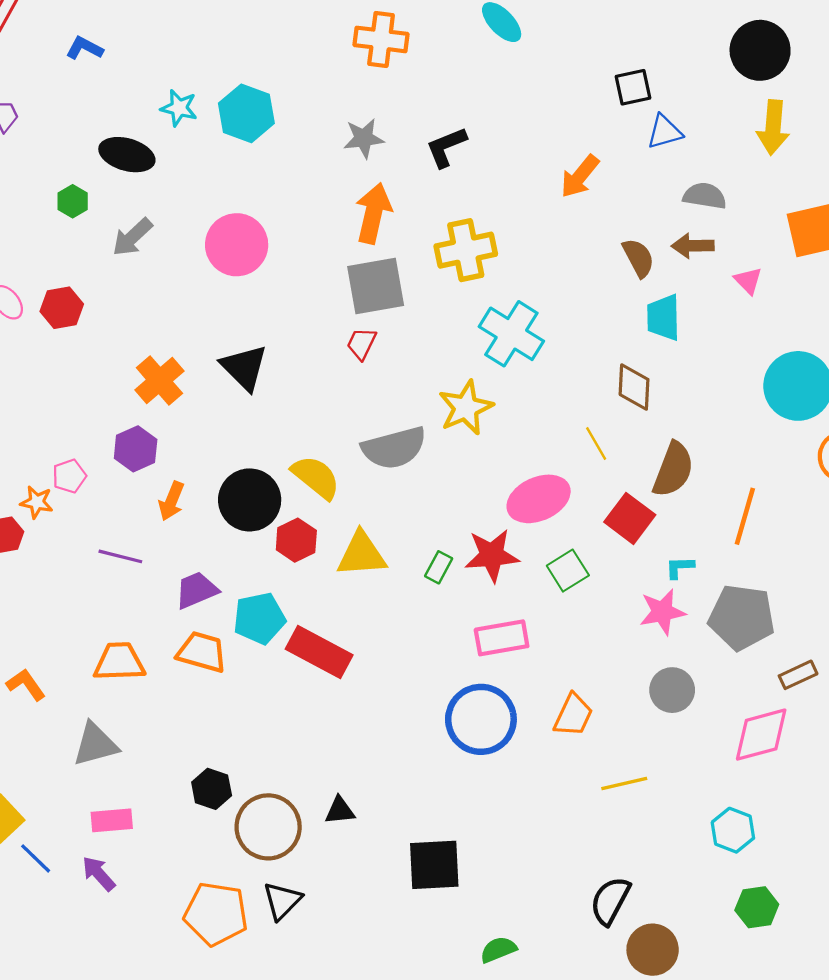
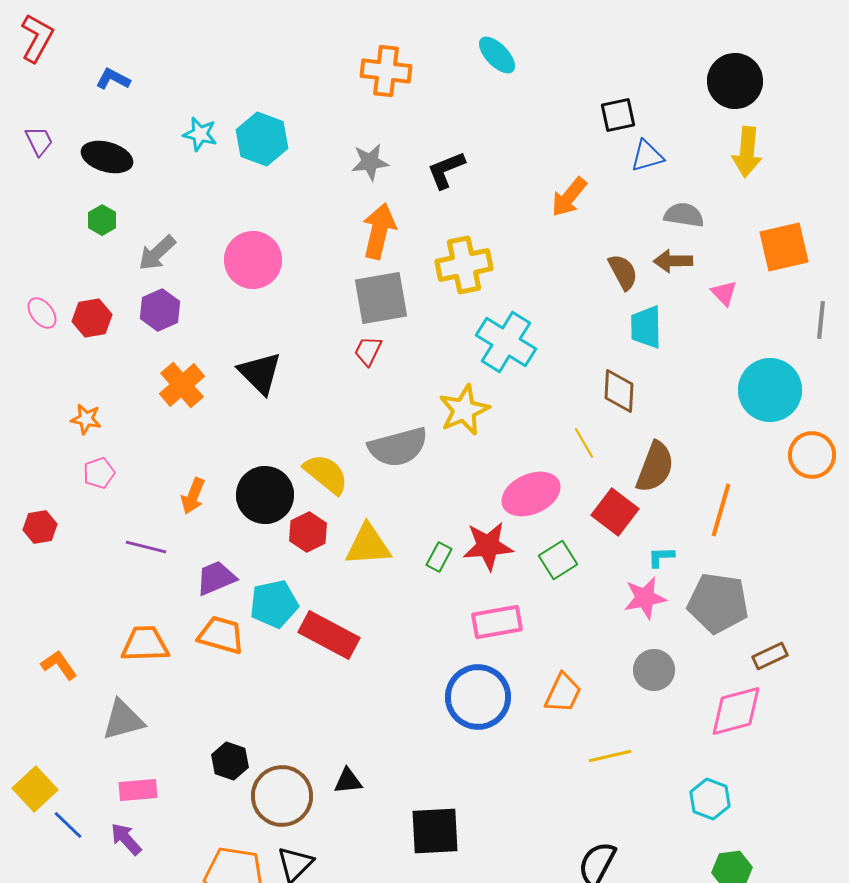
black ellipse: (127, 155) -> (107, 157), moved
purple hexagon: (136, 449) -> (160, 310), moved
orange star: (37, 502) -> (86, 419), moved

